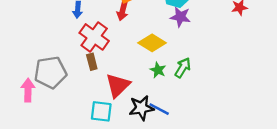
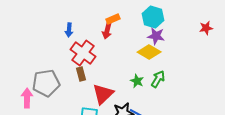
yellow diamond: (152, 43) -> (149, 52), moved

